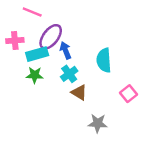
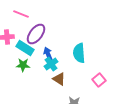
blue arrow: (66, 50) -> (48, 54), moved
cyan rectangle: (37, 54) -> (25, 48), turned 48

